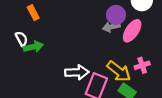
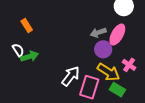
purple circle: (116, 15) -> (103, 49), moved
pink cross: (142, 65) -> (129, 65), turned -32
white arrow: (77, 72) -> (71, 76), turned -45

